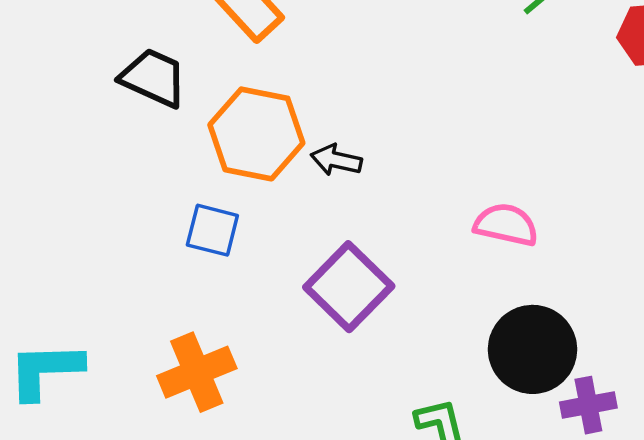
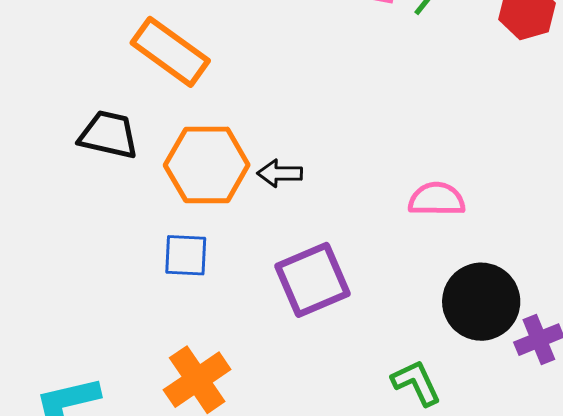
purple square: (349, 287) -> (312, 280), turned 34

